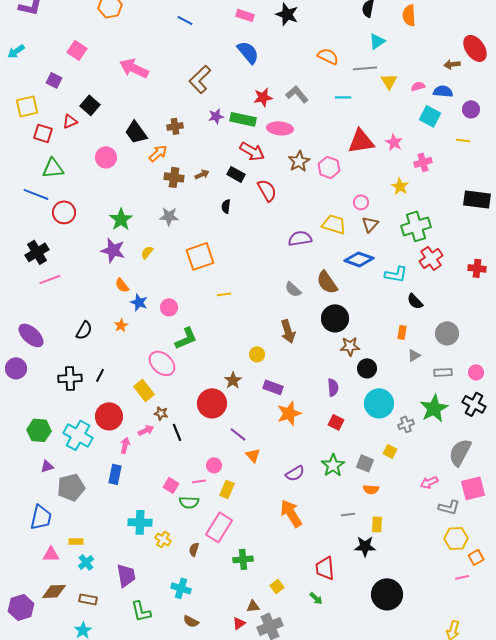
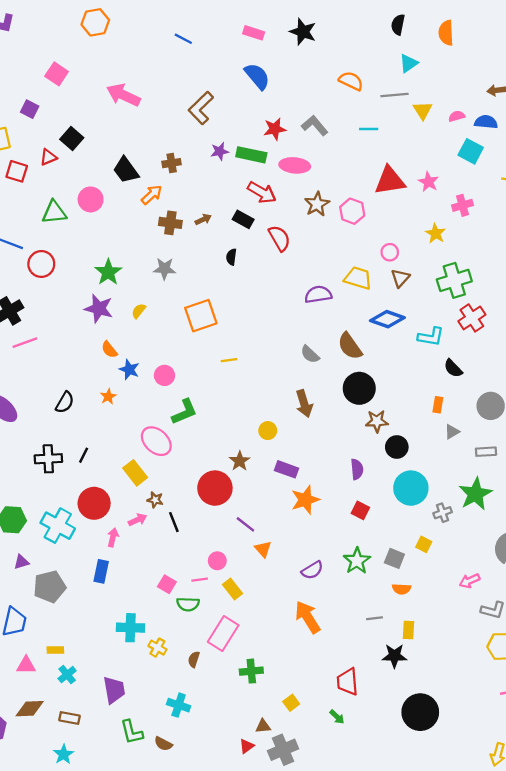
green triangle: (53, 168) -> (54, 212), moved
yellow rectangle: (227, 489) -> (233, 589), turned -60
brown semicircle: (191, 621) -> (163, 744), moved

